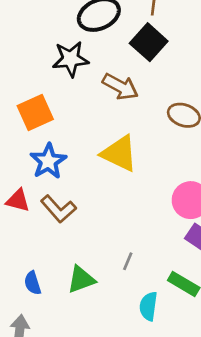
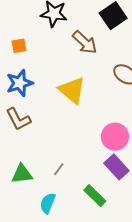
orange square: (35, 113) -> (19, 46), size x0.6
cyan semicircle: (148, 306) -> (48, 203), moved

